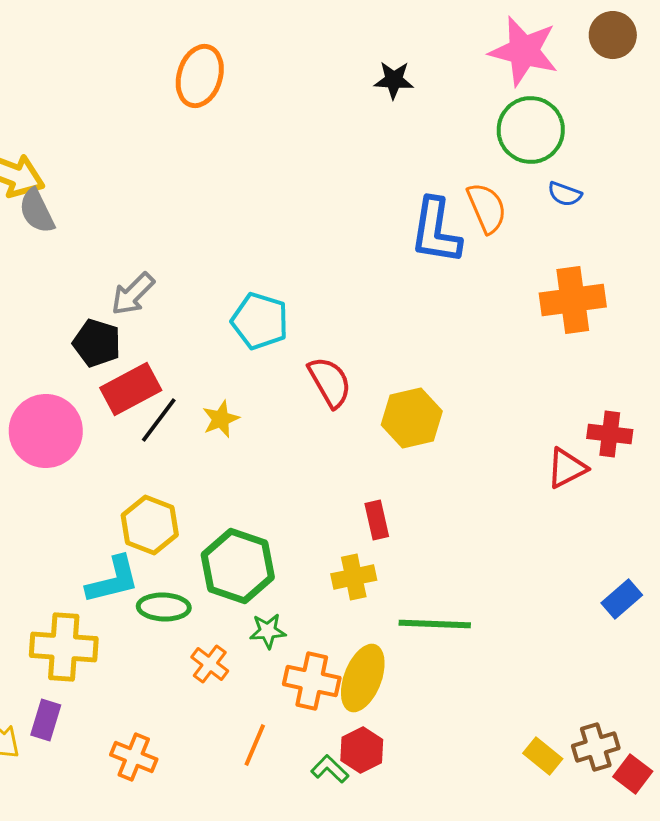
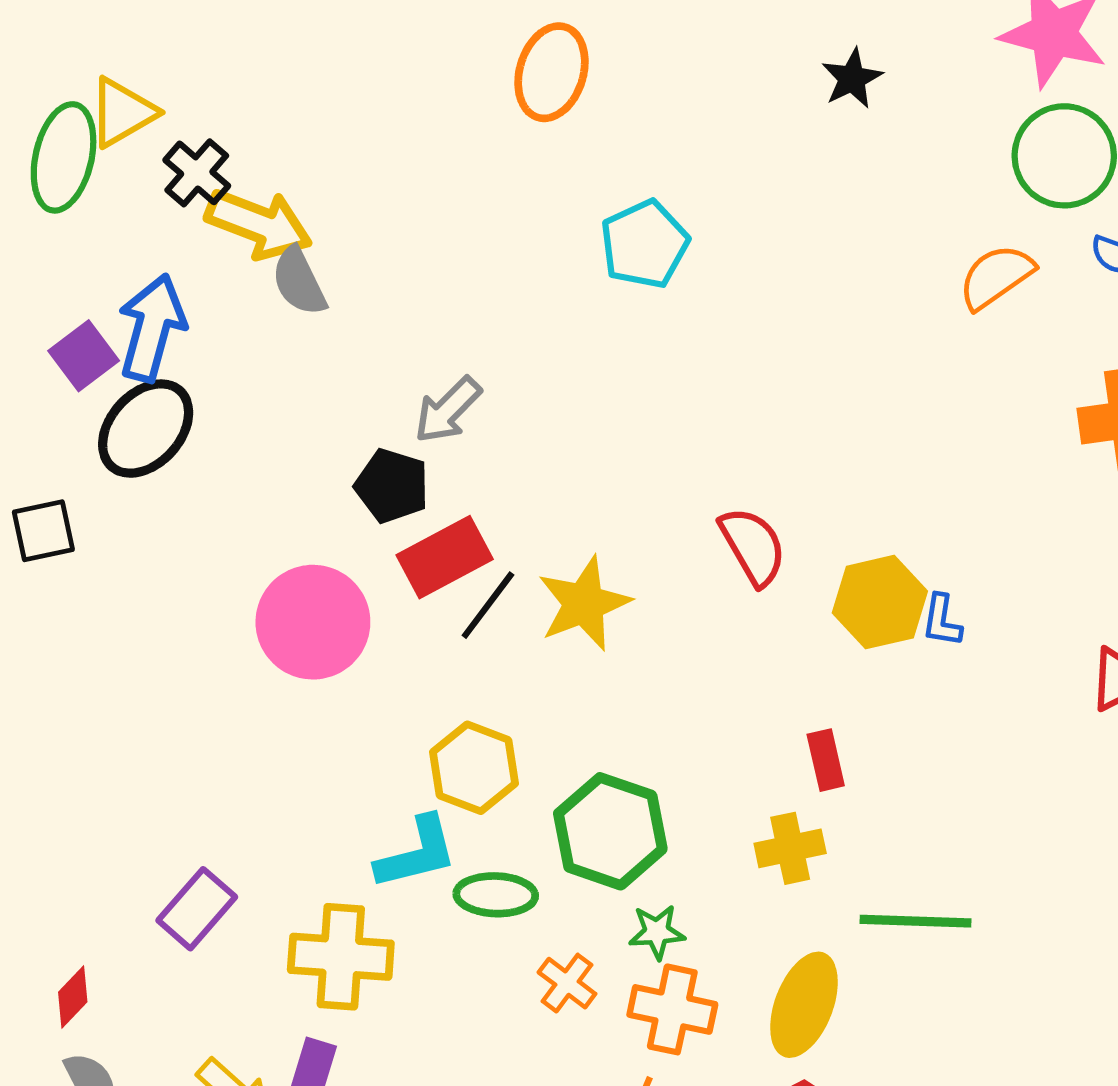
black star: (394, 80) -> (852, 78), turned -30
orange semicircle: (487, 208) -> (996, 277), turned -102
blue L-shape: (436, 231) -> (942, 621), moved, size x0.5
cyan pentagon: (260, 321) -> (644, 244), moved, turned 30
yellow star: (221, 419) -> (584, 604), size x1.6
orange cross: (312, 681) -> (672, 1009), moved

